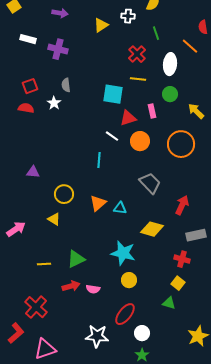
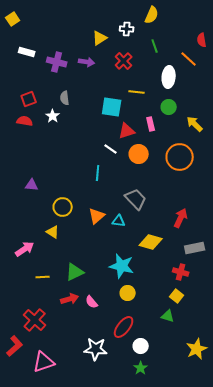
purple arrow: (60, 13) -> (87, 62), moved
red cross: (137, 54) -> (124, 61), moved
gray trapezoid: (150, 183) -> (136, 199), moved
pink arrow: (16, 229) -> (25, 249), moved
pink semicircle: (93, 289) -> (92, 302), turned 40

